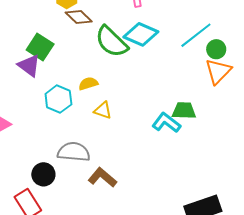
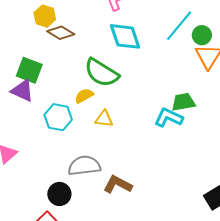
cyan diamond: (141, 34) -> (125, 36), turned 60
green semicircle: (111, 42) -> (102, 73), moved

